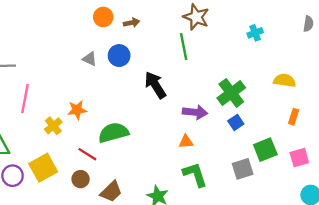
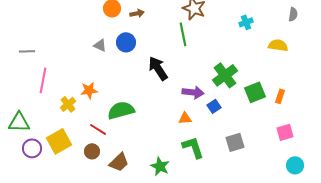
yellow semicircle: (285, 80) -> (278, 45), moved
blue square: (236, 122) -> (214, 106), moved
green square: (265, 150) -> (255, 92), moved

